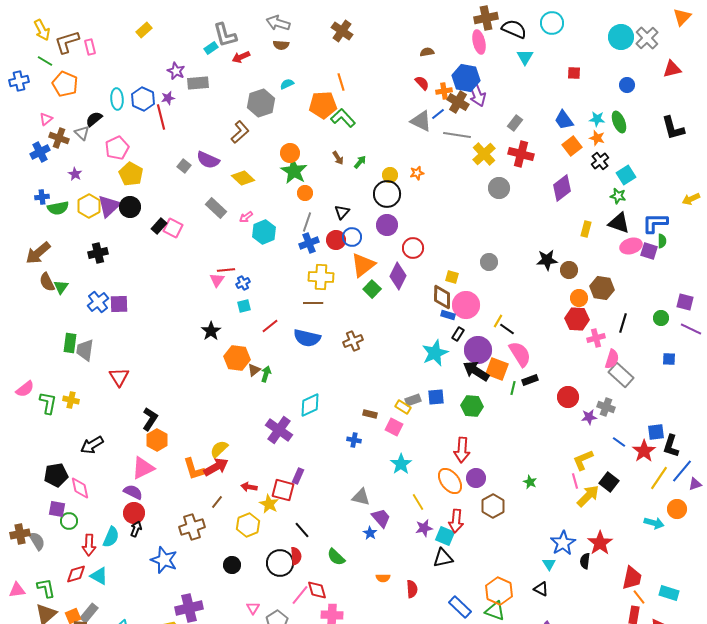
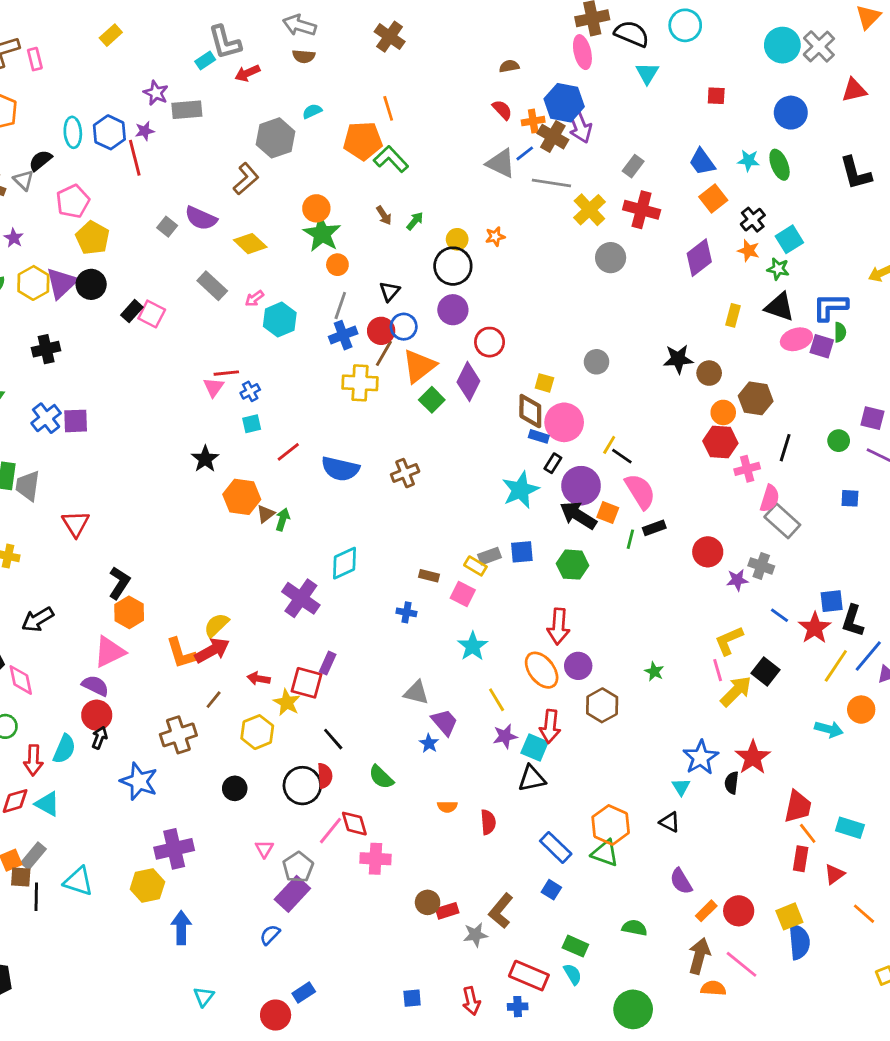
blue circle: (627, 85) -> (791, 113), size x1.5
orange star: (597, 138) -> (749, 251), moved
brown line: (313, 303) -> (384, 353), moved, turned -60
orange square: (497, 369) -> (608, 512), size x0.7

